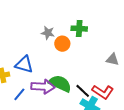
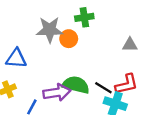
gray star: (48, 33) -> (50, 30), size x1.6
blue triangle: (24, 65) -> (16, 59), moved
red L-shape: (103, 92) -> (127, 84), turned -35

